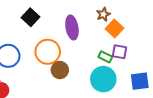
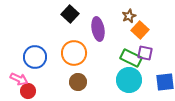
black square: (30, 17) -> (70, 14), moved
green rectangle: (105, 57) -> (131, 58), size x1.5
brown circle: (60, 70) -> (78, 82), moved

